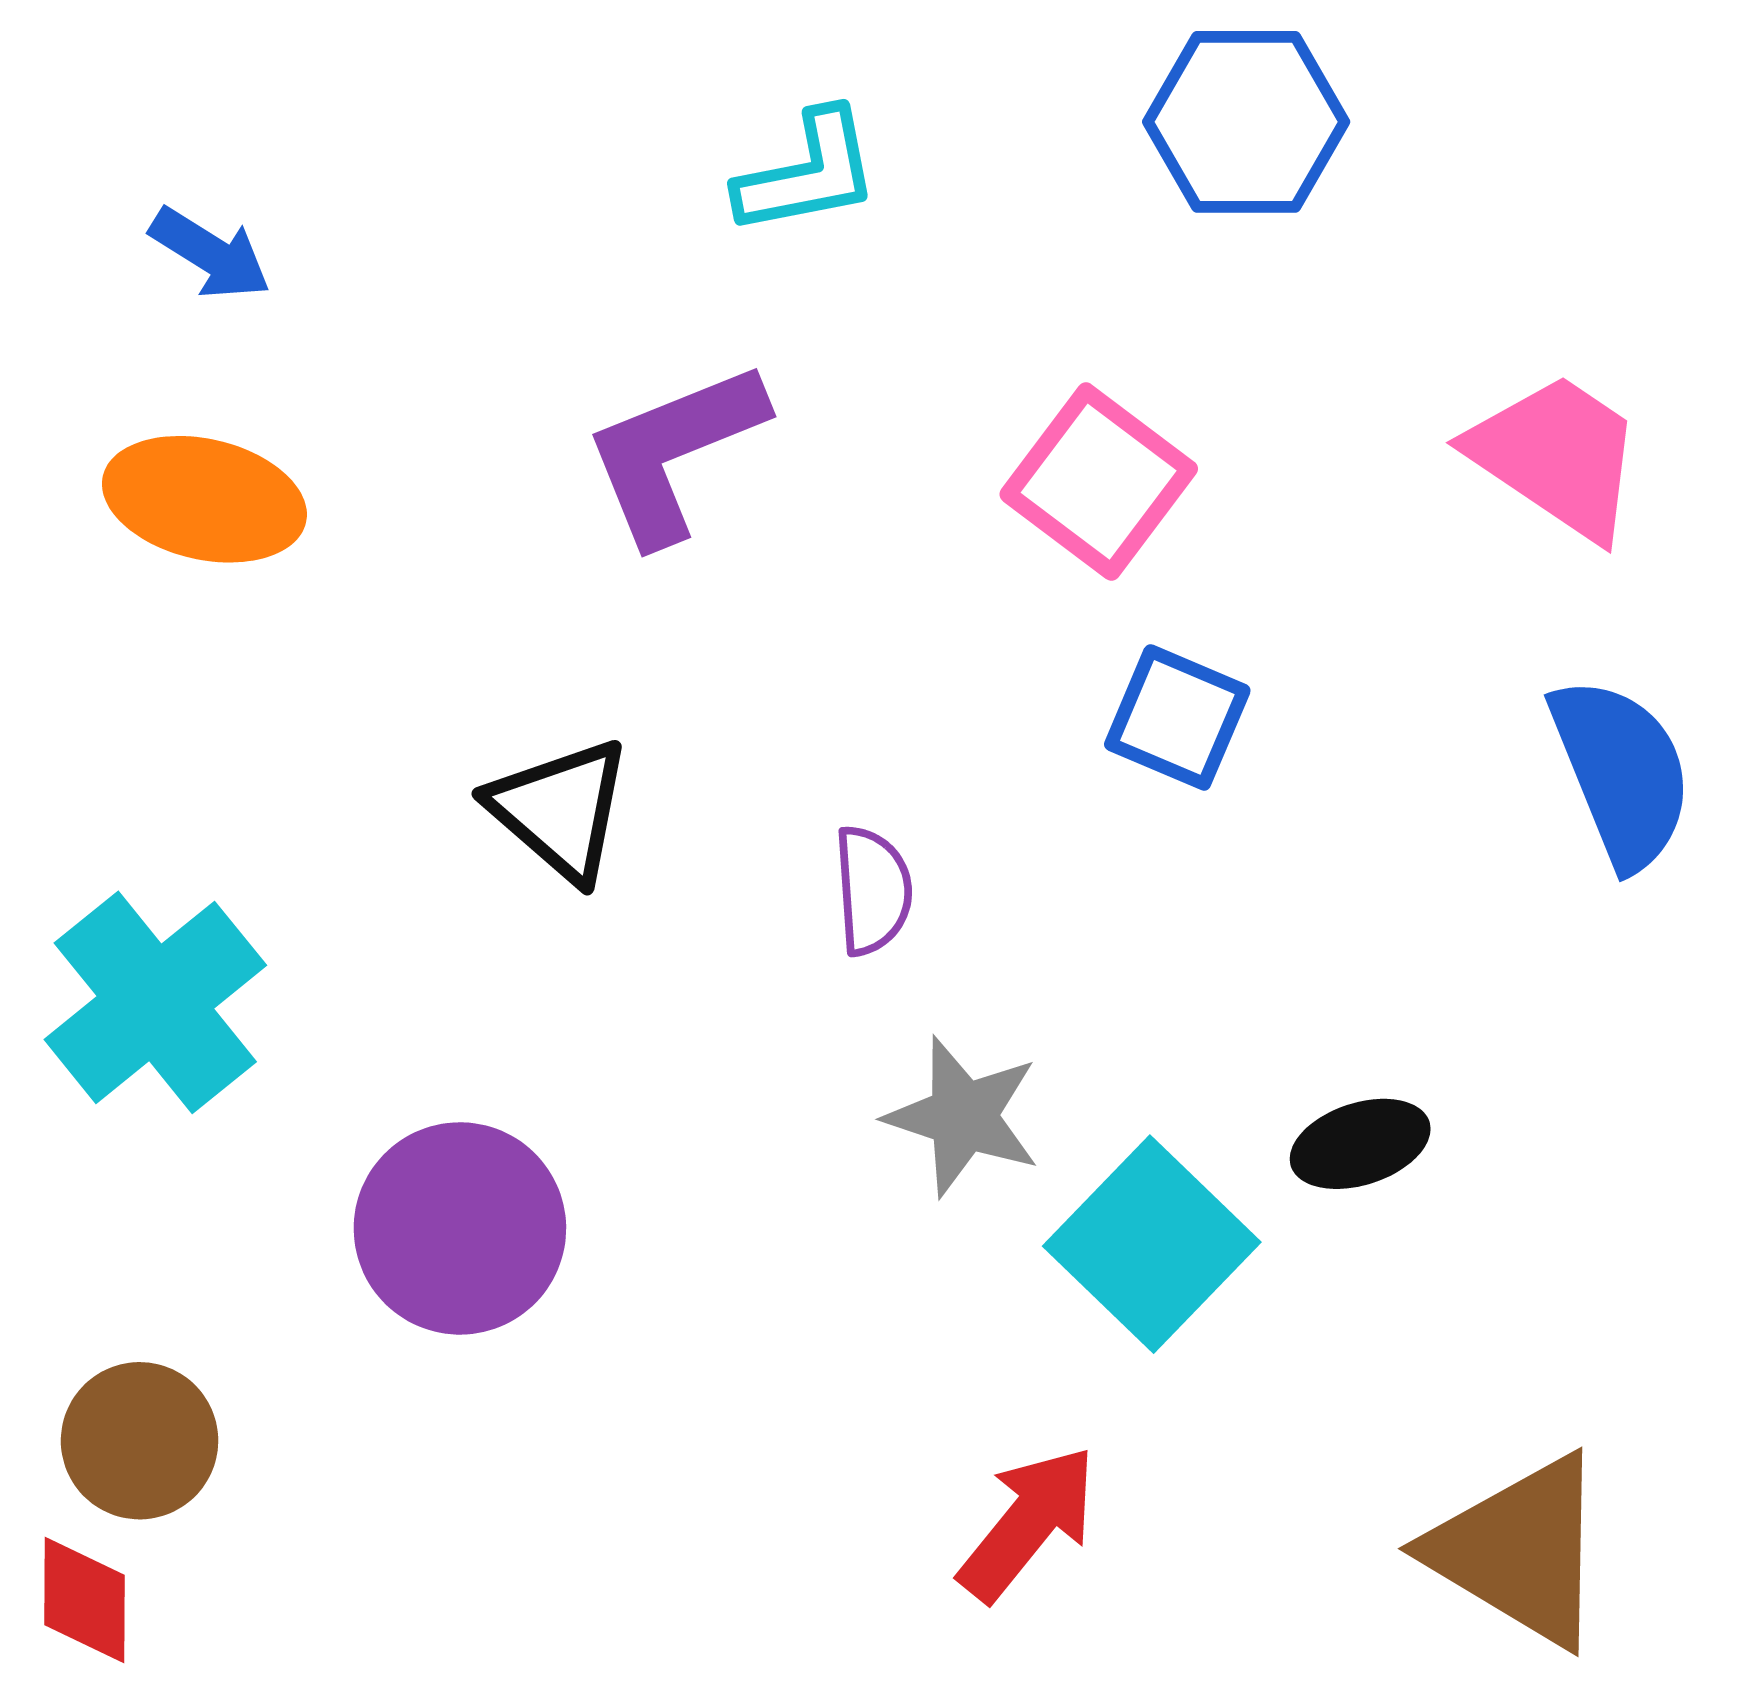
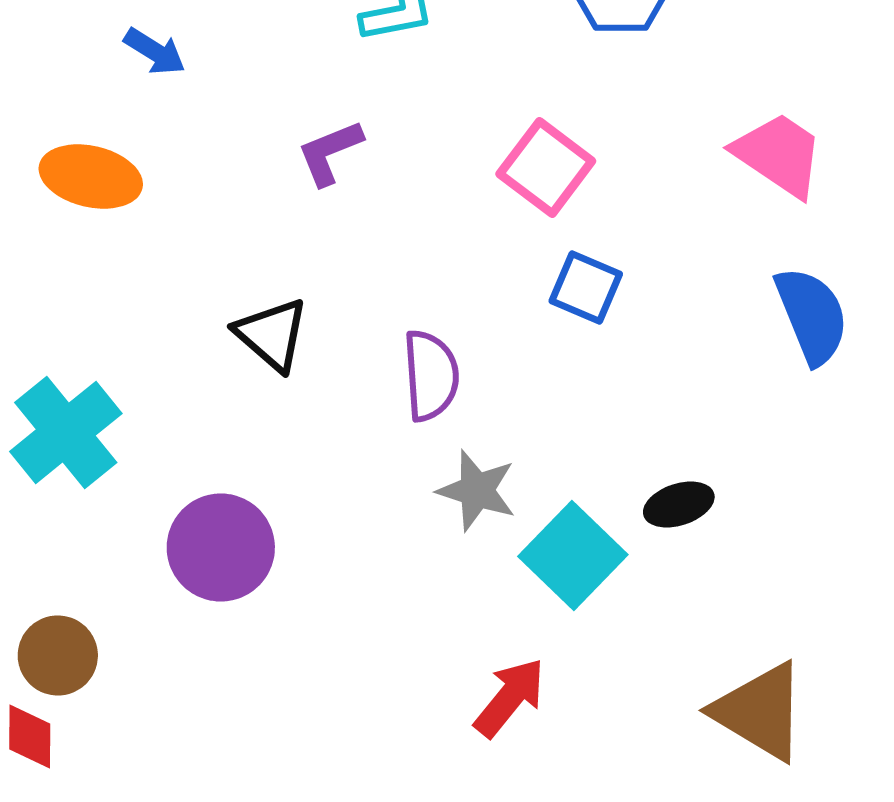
blue arrow: (210, 254) -> (155, 52), moved
purple L-shape: (674, 452) -> (330, 152), size x0.7
purple semicircle: (873, 890) -> (431, 376), size x1.4

